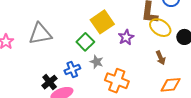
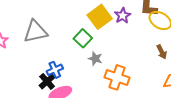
purple star: (126, 37) -> (123, 16), moved
blue cross: (72, 69) -> (55, 70), moved

